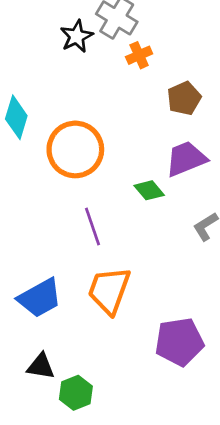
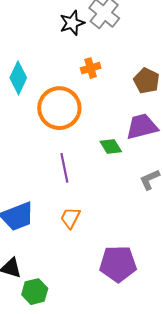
orange cross: (139, 55) -> (91, 68), moved
brown pentagon: (184, 98) -> (147, 81), turned -30
orange trapezoid: (109, 290) -> (70, 218), size x0.6

